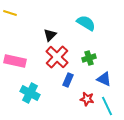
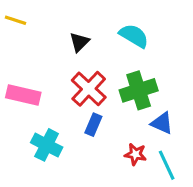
black triangle: (50, 35) -> (79, 42), moved
green cross: (89, 58) -> (139, 90), size x1.6
blue rectangle: (68, 80) -> (93, 125), moved

